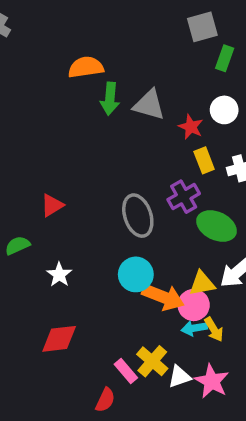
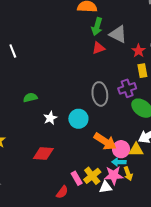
red triangle: (52, 205) -> (98, 48), moved
cyan circle: (136, 274) -> (78, 119), moved
yellow triangle: (202, 283) -> (136, 150), moved
yellow arrow: (214, 329) -> (128, 174), moved
pink star: (212, 381) -> (114, 175), moved, turned 30

